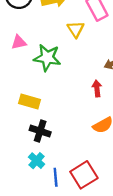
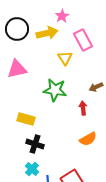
pink triangle: (19, 42) -> (17, 69), size x1.5
green star: (47, 58) -> (55, 90), moved

